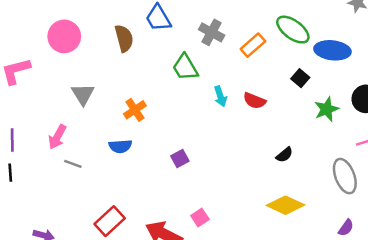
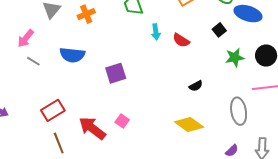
orange cross: (135, 110) -> (86, 14), moved
blue semicircle: (120, 146) -> (72, 55), size x1.4
purple square: (180, 159) -> (116, 73), size x1.5
pink square: (200, 217) -> (122, 121), turned -32

